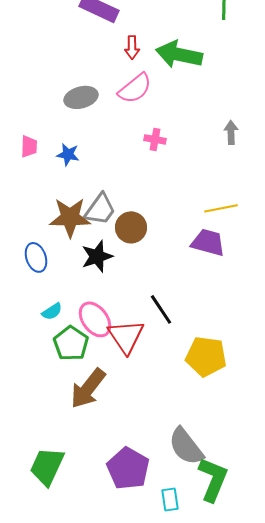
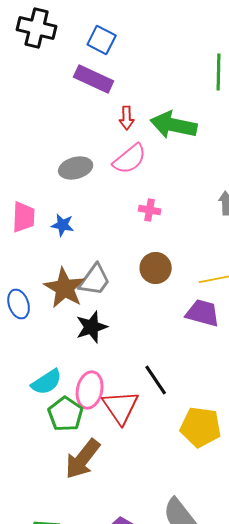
pink trapezoid: (29, 146) -> (24, 217), size x1.4
brown star: (70, 217) -> (65, 288), turned 30
brown circle: (131, 227) -> (156, 268), moved
blue ellipse: (36, 257) -> (19, 304), moved
cyan semicircle: (52, 311) -> (47, 382), size x1.5
pink ellipse: (95, 319) -> (90, 390), turned 48

